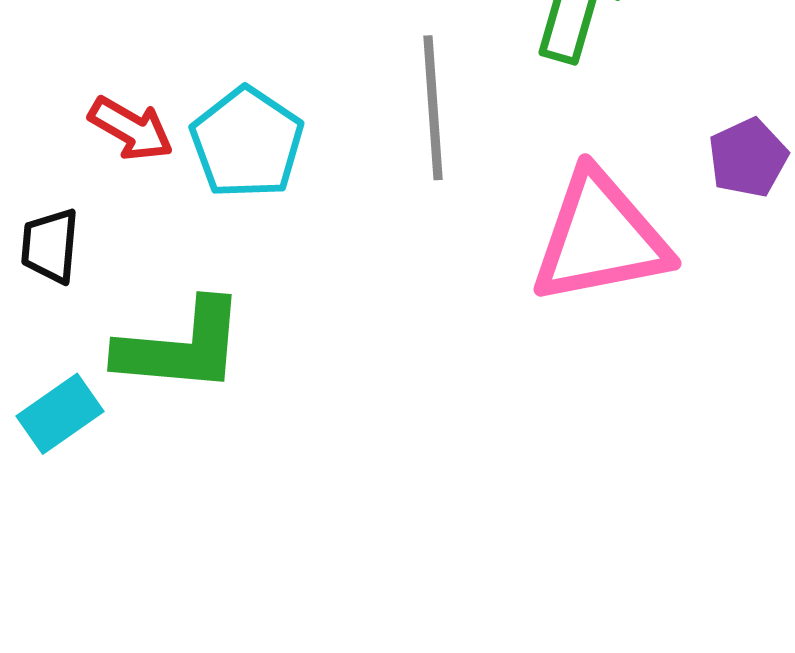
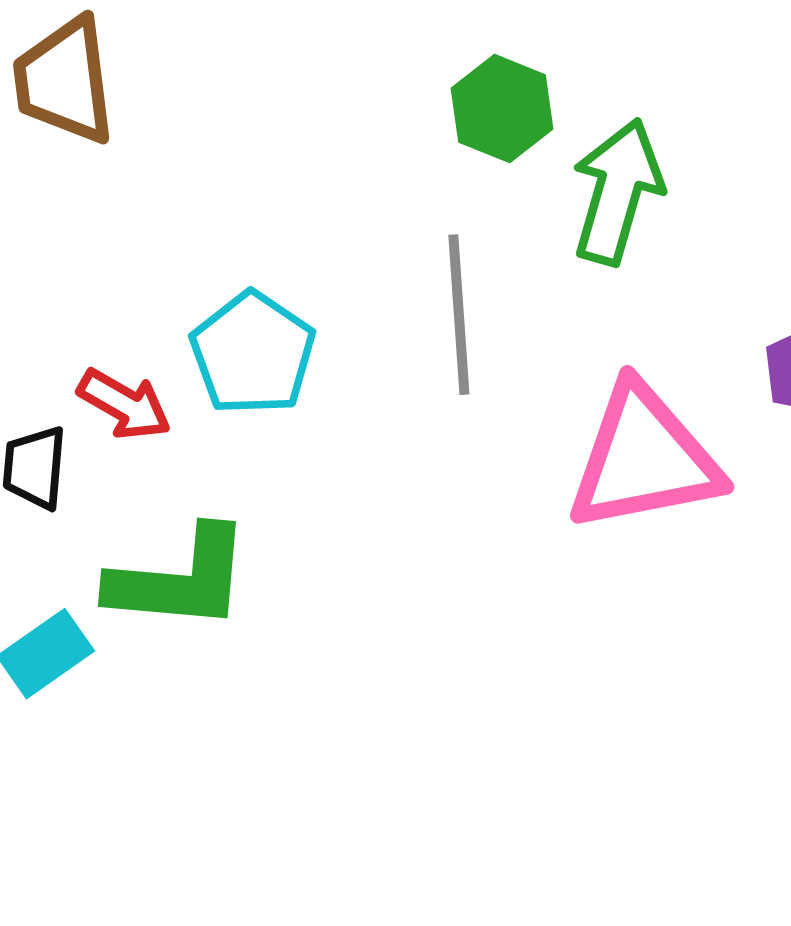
red arrow: (131, 129) -> (124, 404), moved

